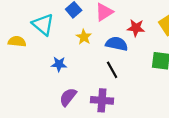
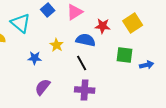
yellow star: (84, 37) -> (57, 45), moved
purple cross: (102, 100) -> (85, 90), moved

